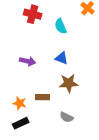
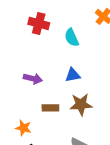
blue triangle: (62, 58) -> (73, 75), turned -32
brown rectangle: (43, 97) -> (50, 108), moved

